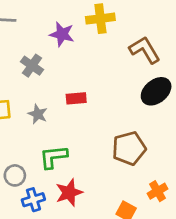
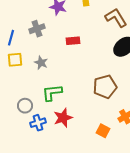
gray cross: (32, 66) -> (37, 29), turned 35
red rectangle: (76, 98) -> (73, 41), moved

